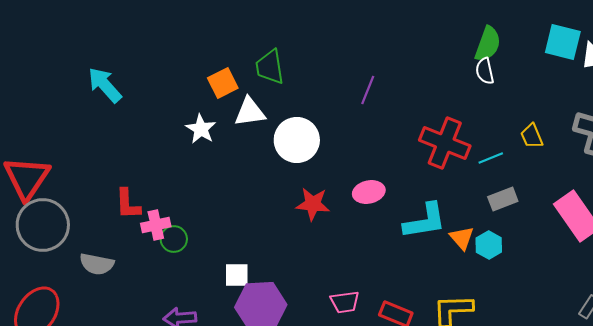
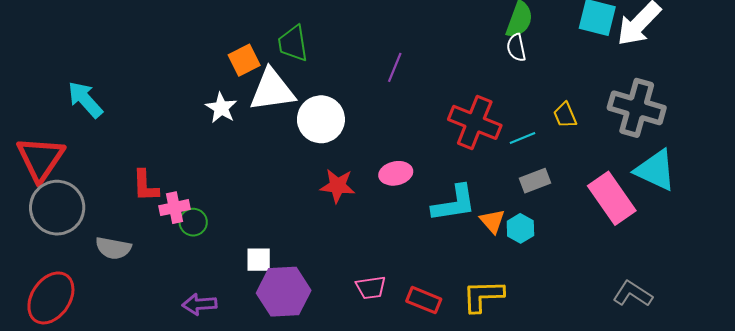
cyan arrow: (105, 85) -> (85, 100), moved
white triangle: (250, 112) -> (272, 90), size x1.4

